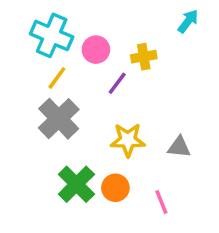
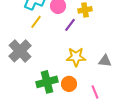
gray cross: (59, 119) -> (20, 51), moved
green cross: (76, 184) -> (47, 82), turned 30

